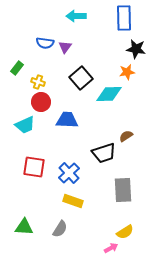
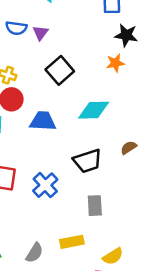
cyan diamond: (109, 94) -> (94, 110), moved
brown semicircle: (126, 136) -> (129, 148), moved
gray rectangle: (123, 190) -> (95, 206), moved, size x0.7
yellow rectangle: (73, 201) -> (72, 242), moved, turned -30

